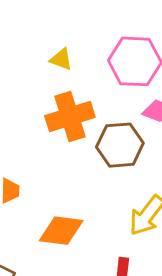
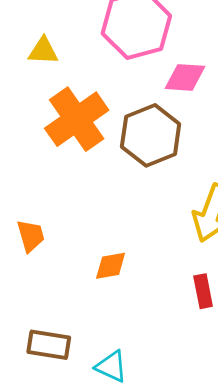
orange diamond: (61, 231) -> (111, 266), size x0.6

